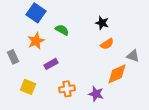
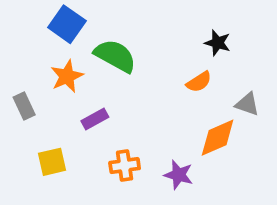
black star: (102, 23) -> (218, 43), moved
green semicircle: (62, 30) -> (115, 56), size x1.6
yellow square: (28, 87) -> (52, 162), turned -35

